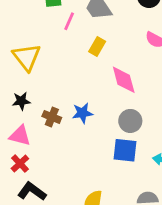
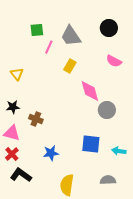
yellow triangle: (27, 57) -> (17, 74), size x0.6
blue star: (82, 113) -> (51, 153), moved
gray circle: (130, 121) -> (107, 110), moved

